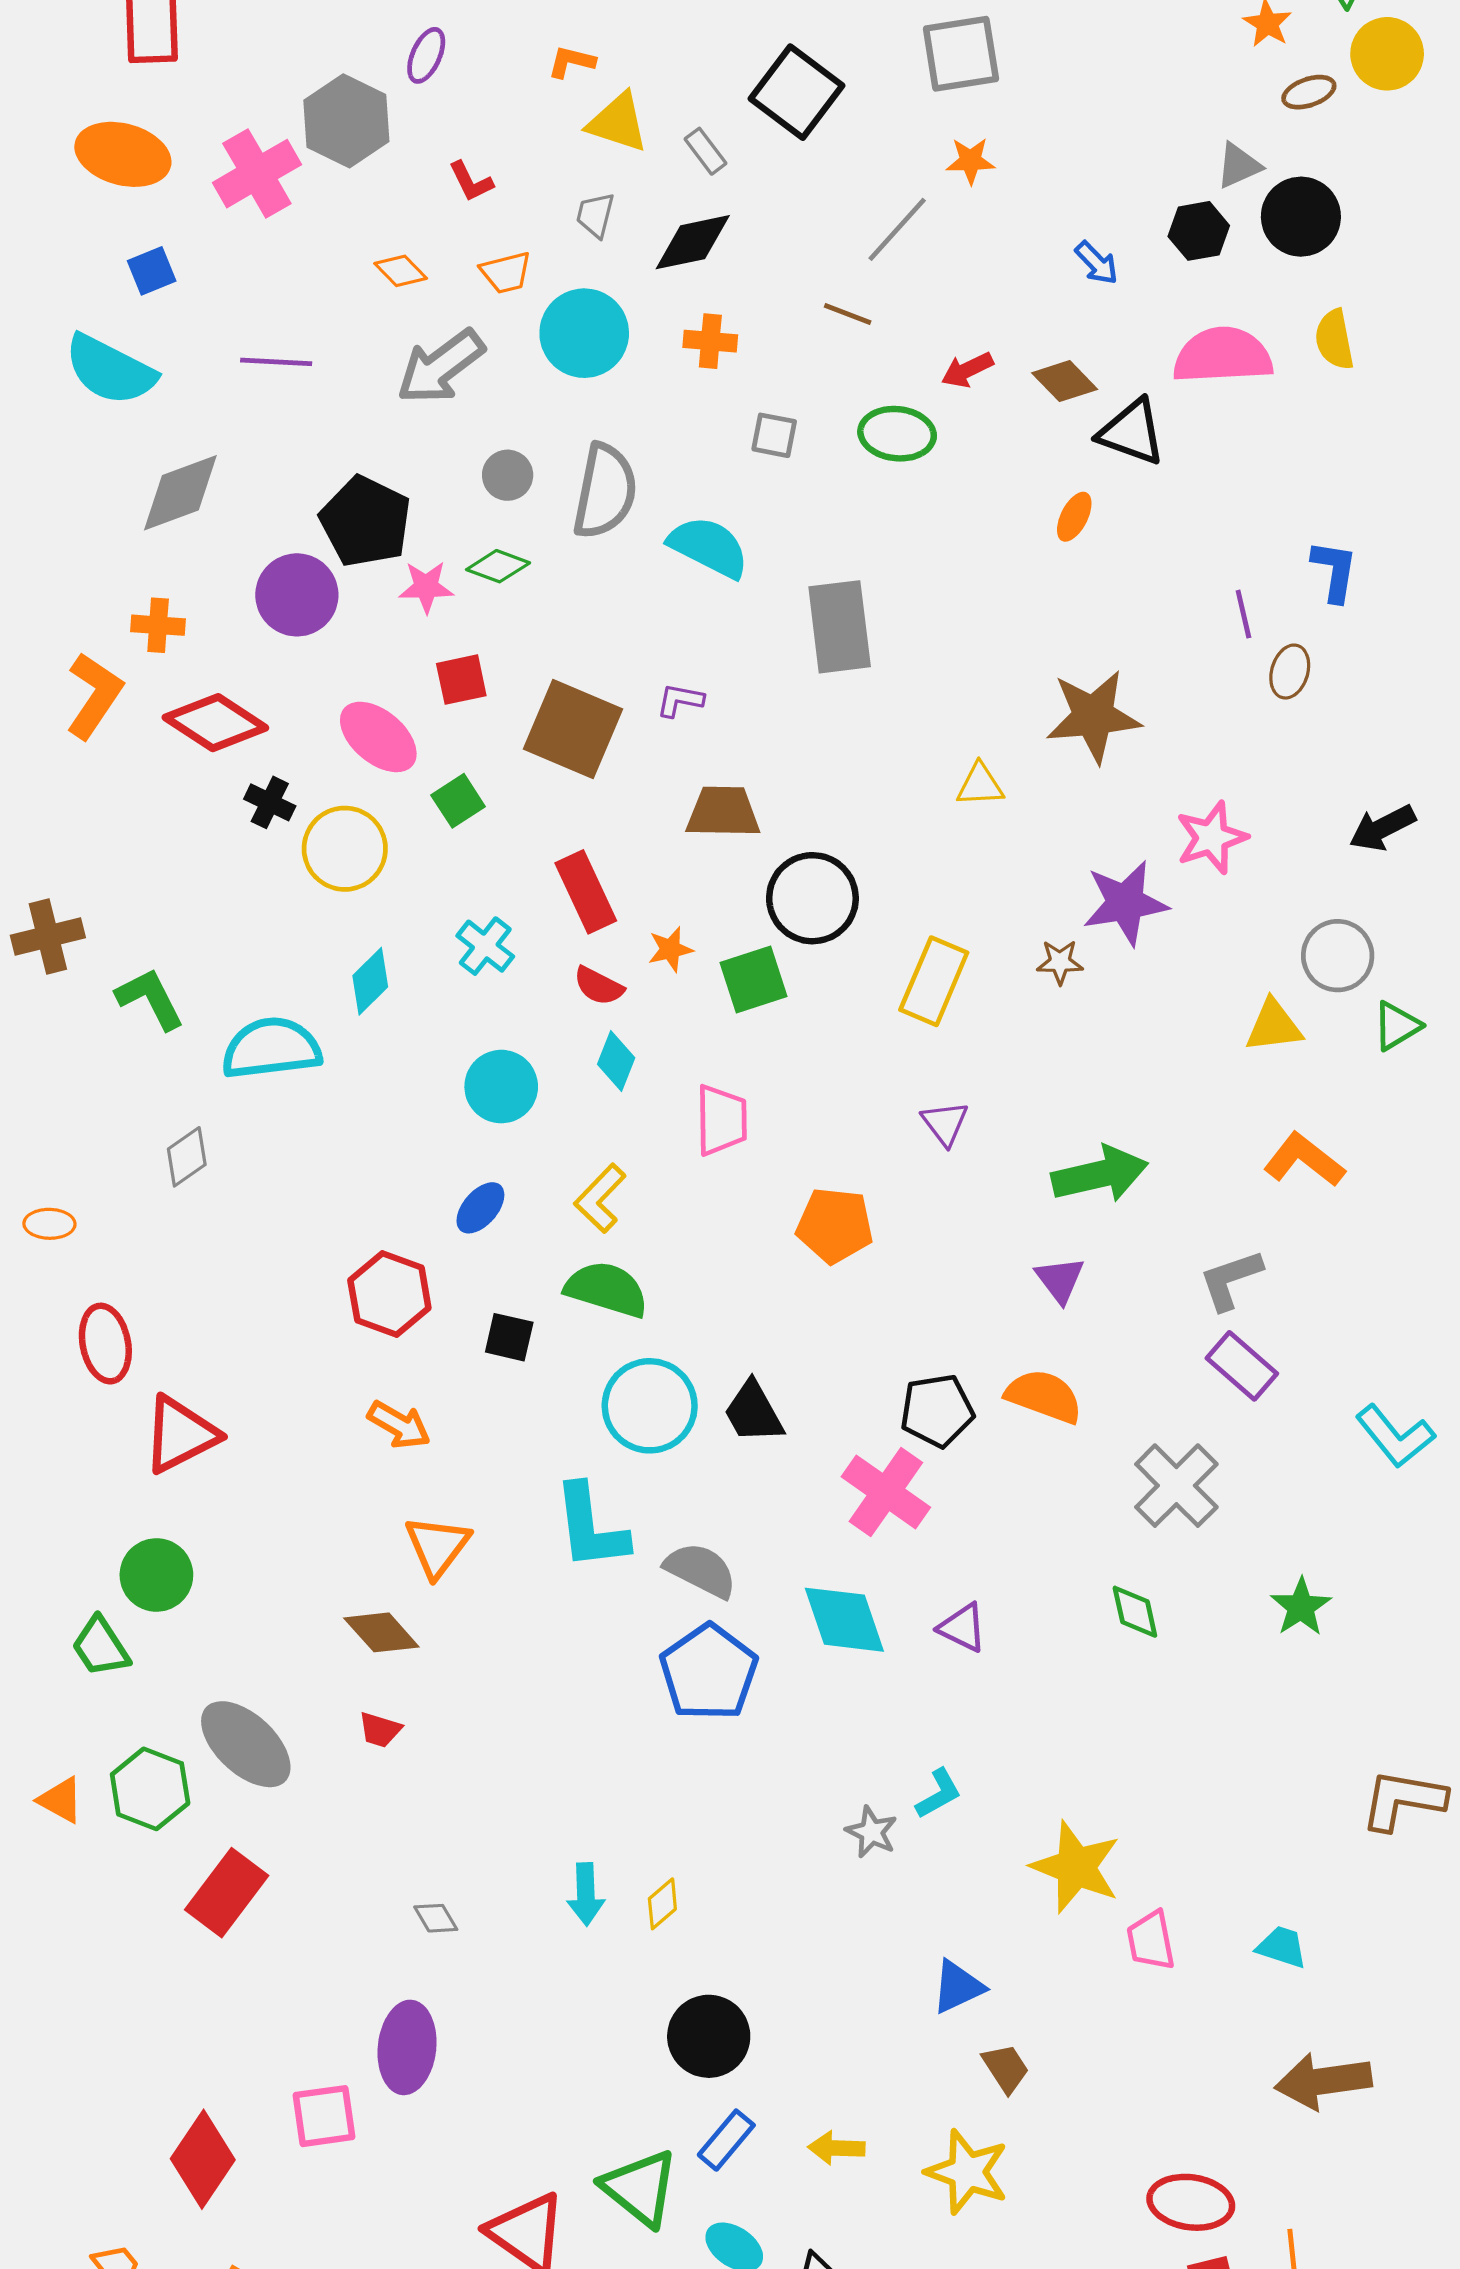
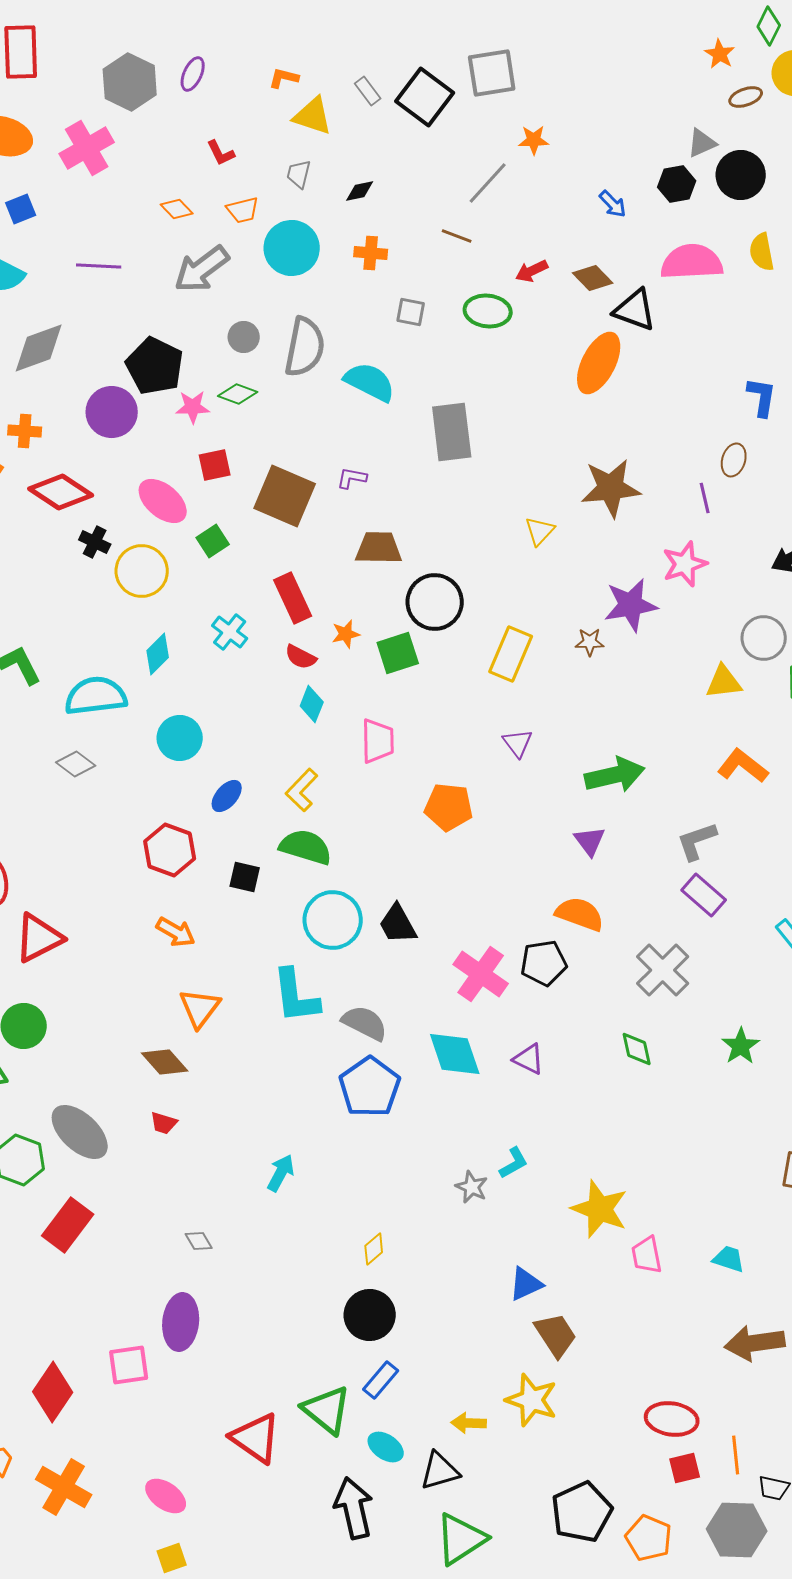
gray square: (961, 54) -> (492, 73), moved
gray hexagon: (346, 121) -> (130, 82), moved
gray rectangle: (706, 151) -> (368, 91), moved
black diamond: (693, 242) -> (360, 191), size x0.6
orange ellipse: (1074, 517) -> (599, 363), size x2.0
purple line: (1243, 614) -> (705, 498), moved
yellow triangle: (980, 785) -> (540, 531), turned -44
cyan circle: (501, 1087) -> (180, 738), moved
gray diamond: (187, 1157) -> (76, 764), moved, turned 72
black pentagon: (937, 1411) -> (544, 963), moved
cyan arrow: (586, 1894) -> (281, 1173), moved, turned -150
yellow diamond: (662, 1904) -> (374, 1249), moved
brown trapezoid: (1006, 2068) -> (556, 1335), size x1.4
yellow arrow: (836, 2148) -> (469, 1423), moved

